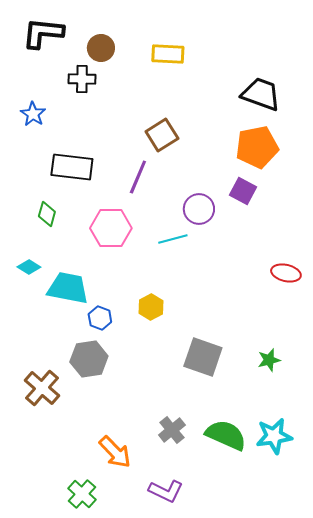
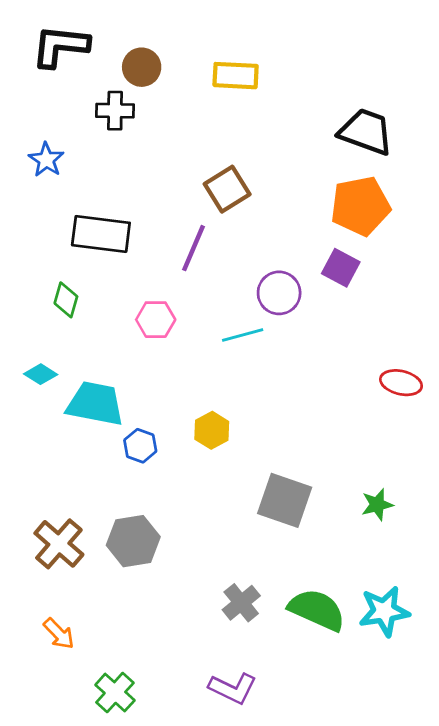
pink hexagon: (111, 228) -> (156, 320), size x0.7
gray hexagon: (89, 359) -> (133, 541), moved
orange arrow: (115, 452) -> (59, 634), moved, size x0.7

